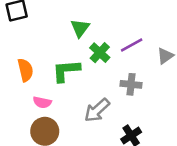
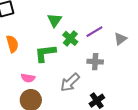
orange semicircle: (25, 70) -> (12, 44), moved

